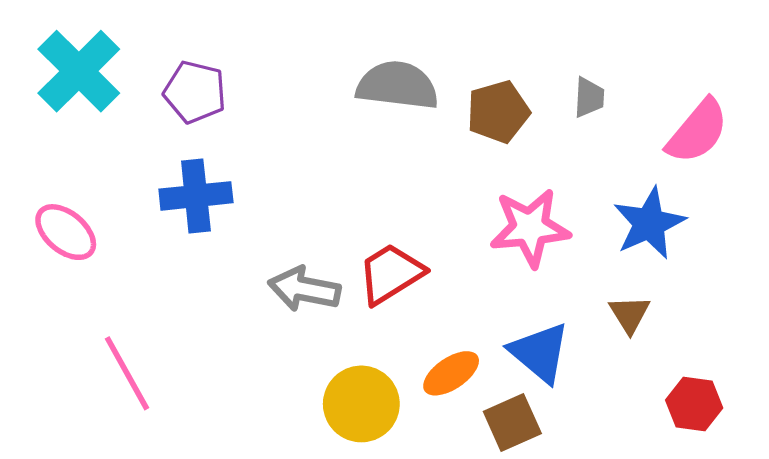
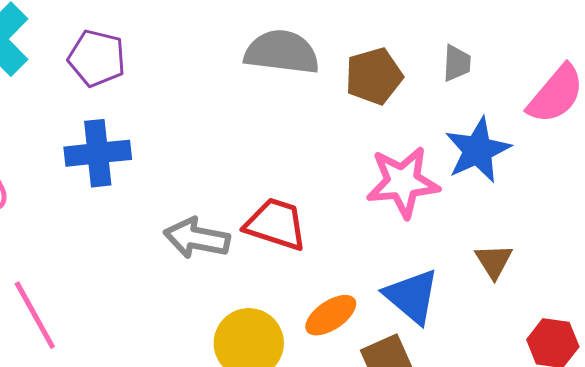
blue star: (649, 223) -> (478, 150), moved
red trapezoid: (391, 274) -> (276, 224), turned 50

